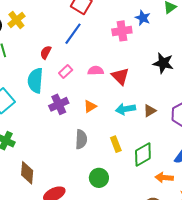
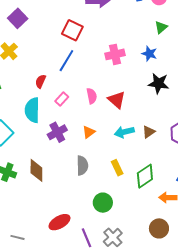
blue star: (143, 18) -> (149, 54), moved
pink semicircle: (96, 71) -> (92, 96), turned 84
brown diamond: (27, 173) -> (36, 170), moved

